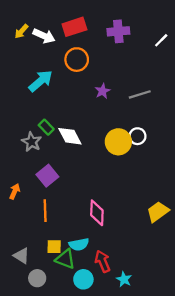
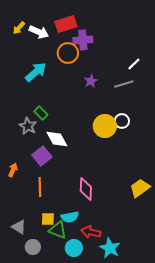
purple cross: (118, 31) -> (83, 40), moved
white line: (161, 40) -> (134, 64), moved
white diamond: (70, 136) -> (57, 139), moved
red arrow: (103, 261) -> (91, 232), turned -54
cyan star: (124, 279) -> (110, 248), size x1.5

